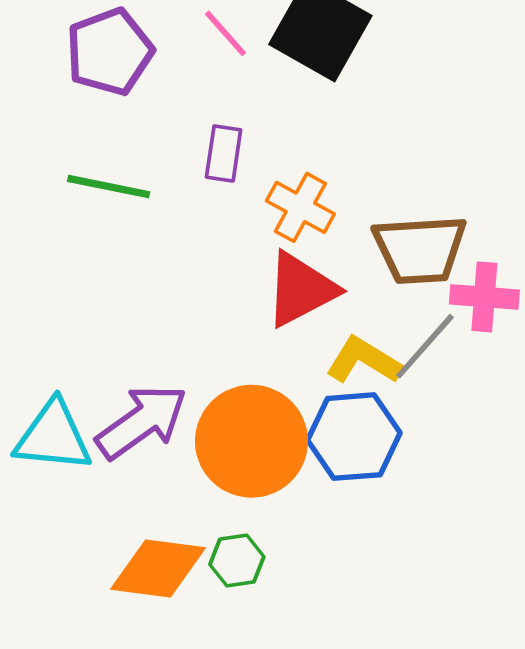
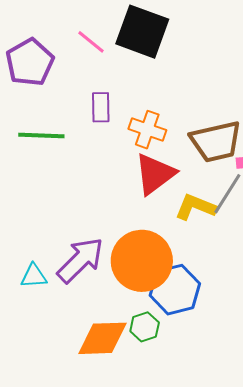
cyan triangle: (53, 436) -> (34, 276), size x0.6
blue hexagon: (354, 437) -> (175, 290), moved

